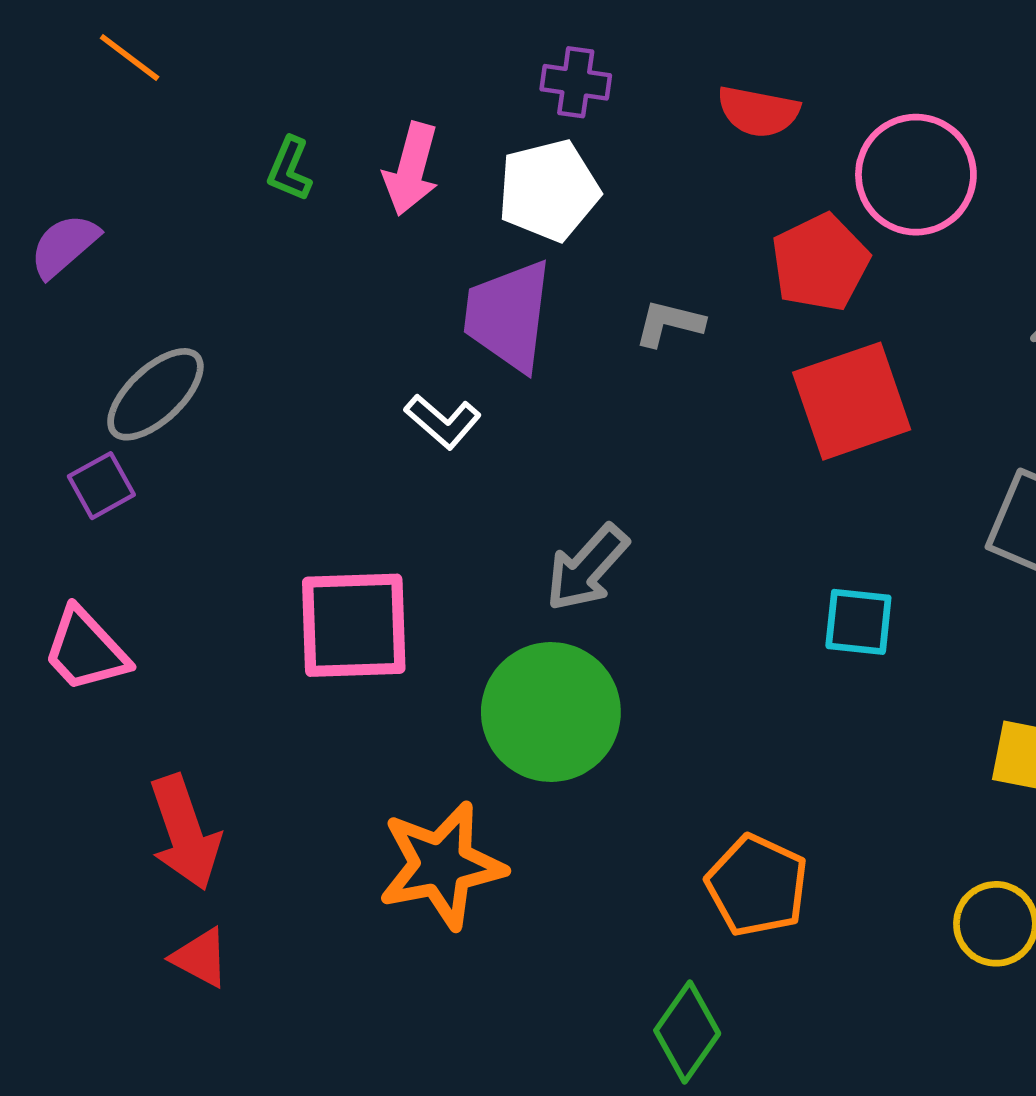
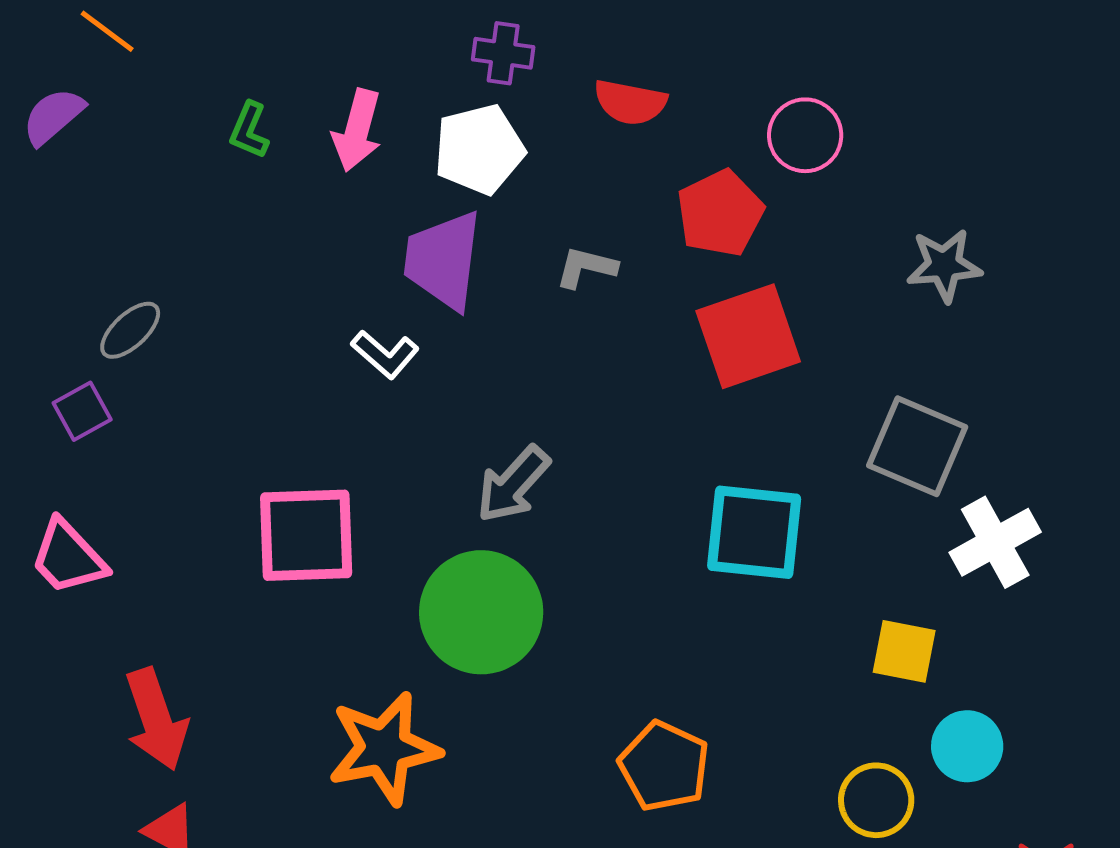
red semicircle: (758, 112) -> (630, 102), moved
pink circle: (916, 175) -> (805, 135), size x0.7
purple semicircle: (64, 246) -> (53, 116), moved
gray ellipse: (155, 394) -> (130, 330), size x0.7
cyan square: (858, 622) -> (754, 532), size x1.6

